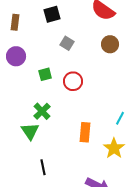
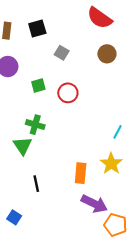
black square: (52, 14) -> (37, 29), moved
green cross: (42, 111) -> (35, 125), turned -30
orange rectangle: (85, 132) -> (81, 173), moved

